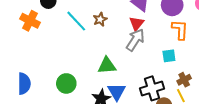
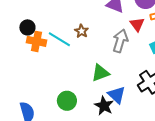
orange cross: (30, 21) -> (36, 41), moved
red triangle: (137, 24) -> (137, 24), moved

